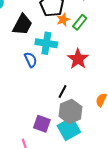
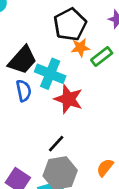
black trapezoid: (22, 25) -> (22, 60), moved
red star: (78, 59) -> (69, 99), moved, turned -30

